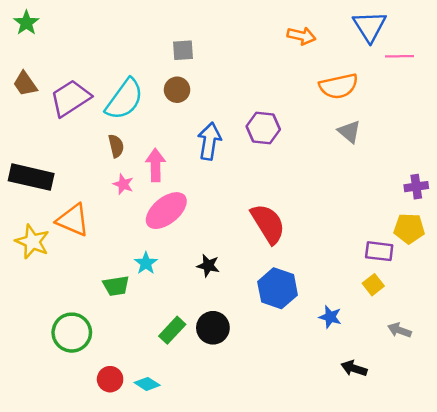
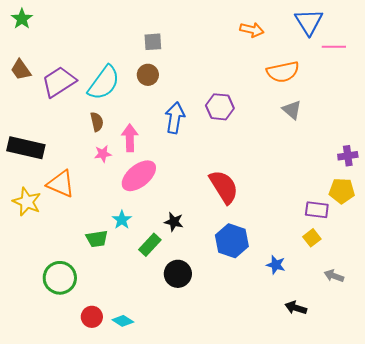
pink star: (123, 184) -> (103, 154), turned -30
green rectangle: (172, 330) -> (150, 245), moved

